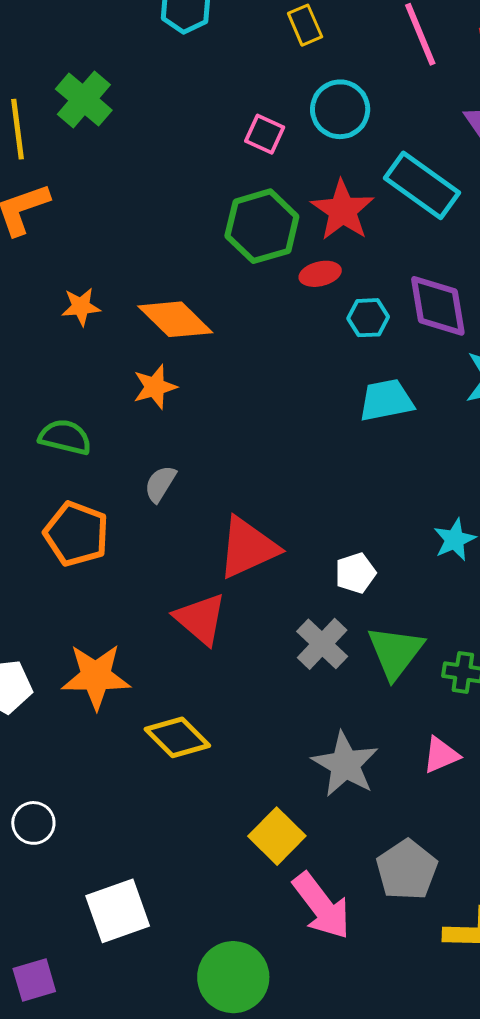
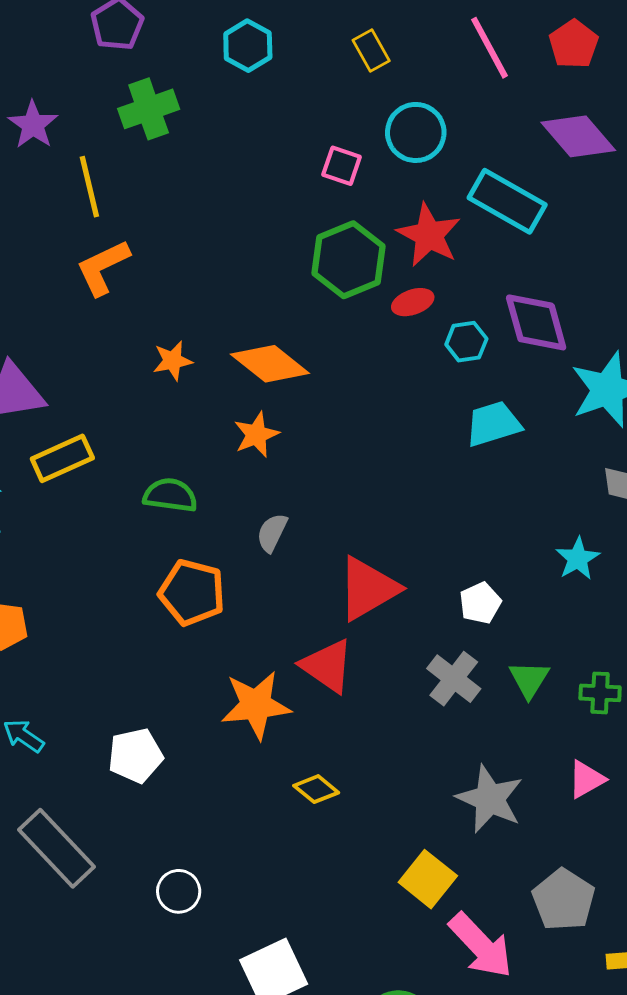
green cross: (84, 100) -> (149, 109), moved, turned 36
green triangle: (395, 652) -> (529, 679), size x0.7
orange star: (96, 676) -> (256, 705), moved
yellow diamond: (177, 737) -> (316, 789), size x0.7

